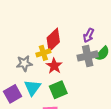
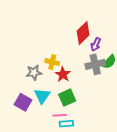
red diamond: (53, 40) -> (83, 33), moved
yellow cross: (43, 53) -> (52, 62), turned 32
purple square: (13, 94) -> (23, 102), turned -30

